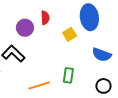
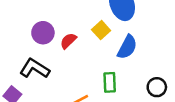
red semicircle: (45, 18) -> (68, 41), moved, turned -120
blue semicircle: (102, 55) -> (127, 47), moved, turned -72

